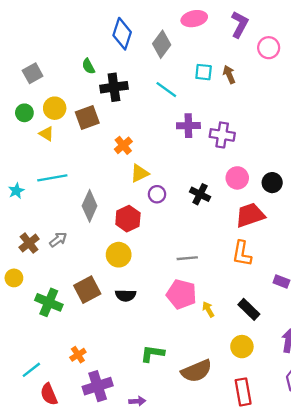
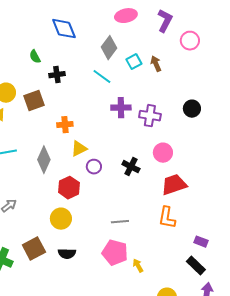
blue diamond: (122, 34) -> (64, 29), turned -40
gray diamond: (162, 44) -> (109, 48), moved
cyan square: (204, 72) -> (134, 62), turned -35
black cross: (114, 87) -> (57, 75), size x0.7
orange cross: (123, 145) -> (65, 125), turned 35
black circle: (272, 183) -> (192, 109), moved
gray diamond: (90, 206) -> (44, 160), moved
black rectangle: (249, 309) -> (196, 266), moved

